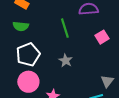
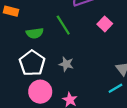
green semicircle: (21, 26) -> (35, 33), moved
gray star: (66, 60) -> (66, 64), moved

